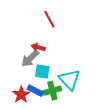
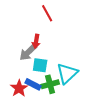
red arrow: (38, 47) -> (36, 41), turned -96
cyan triangle: (69, 80) -> (67, 73), turned 30

